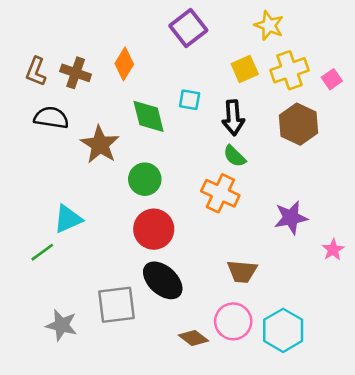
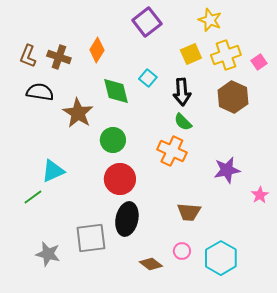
cyan square: (190, 100) -> (148, 78), turned 30
black ellipse: (163, 280) -> (127, 219), turned 60
pink circle: (233, 321) -> (182, 251), size x0.6

